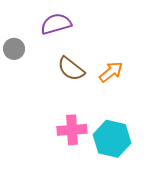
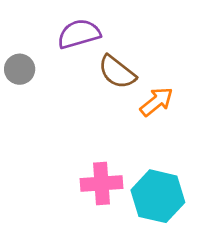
brown semicircle: (71, 69) -> (117, 72), moved

